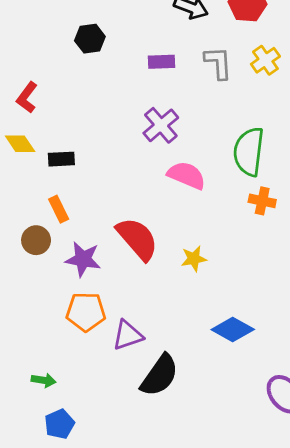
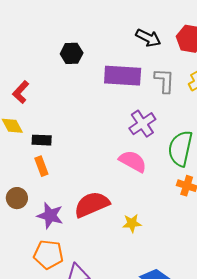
purple rectangle: (161, 62) -> (123, 76), size x1.8
purple cross: (161, 125) -> (142, 124), moved
orange rectangle: (59, 209) -> (41, 166), moved
red semicircle: (137, 239) -> (92, 204), turned -78

